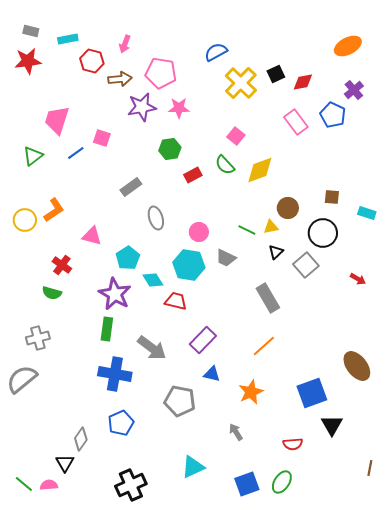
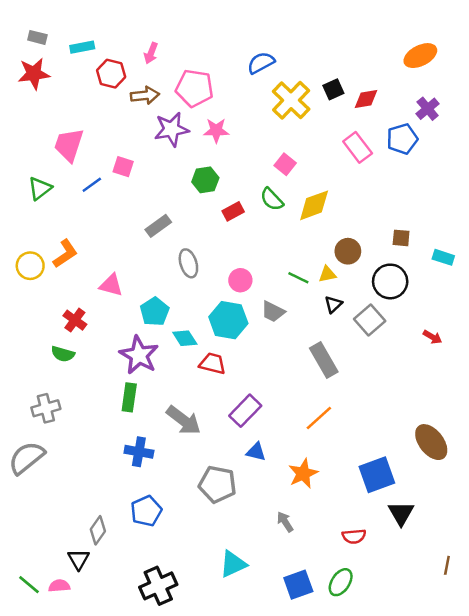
blue pentagon: (333, 115) -> (402, 139), turned 30
blue cross: (115, 374) -> (139, 452), size x0.7

